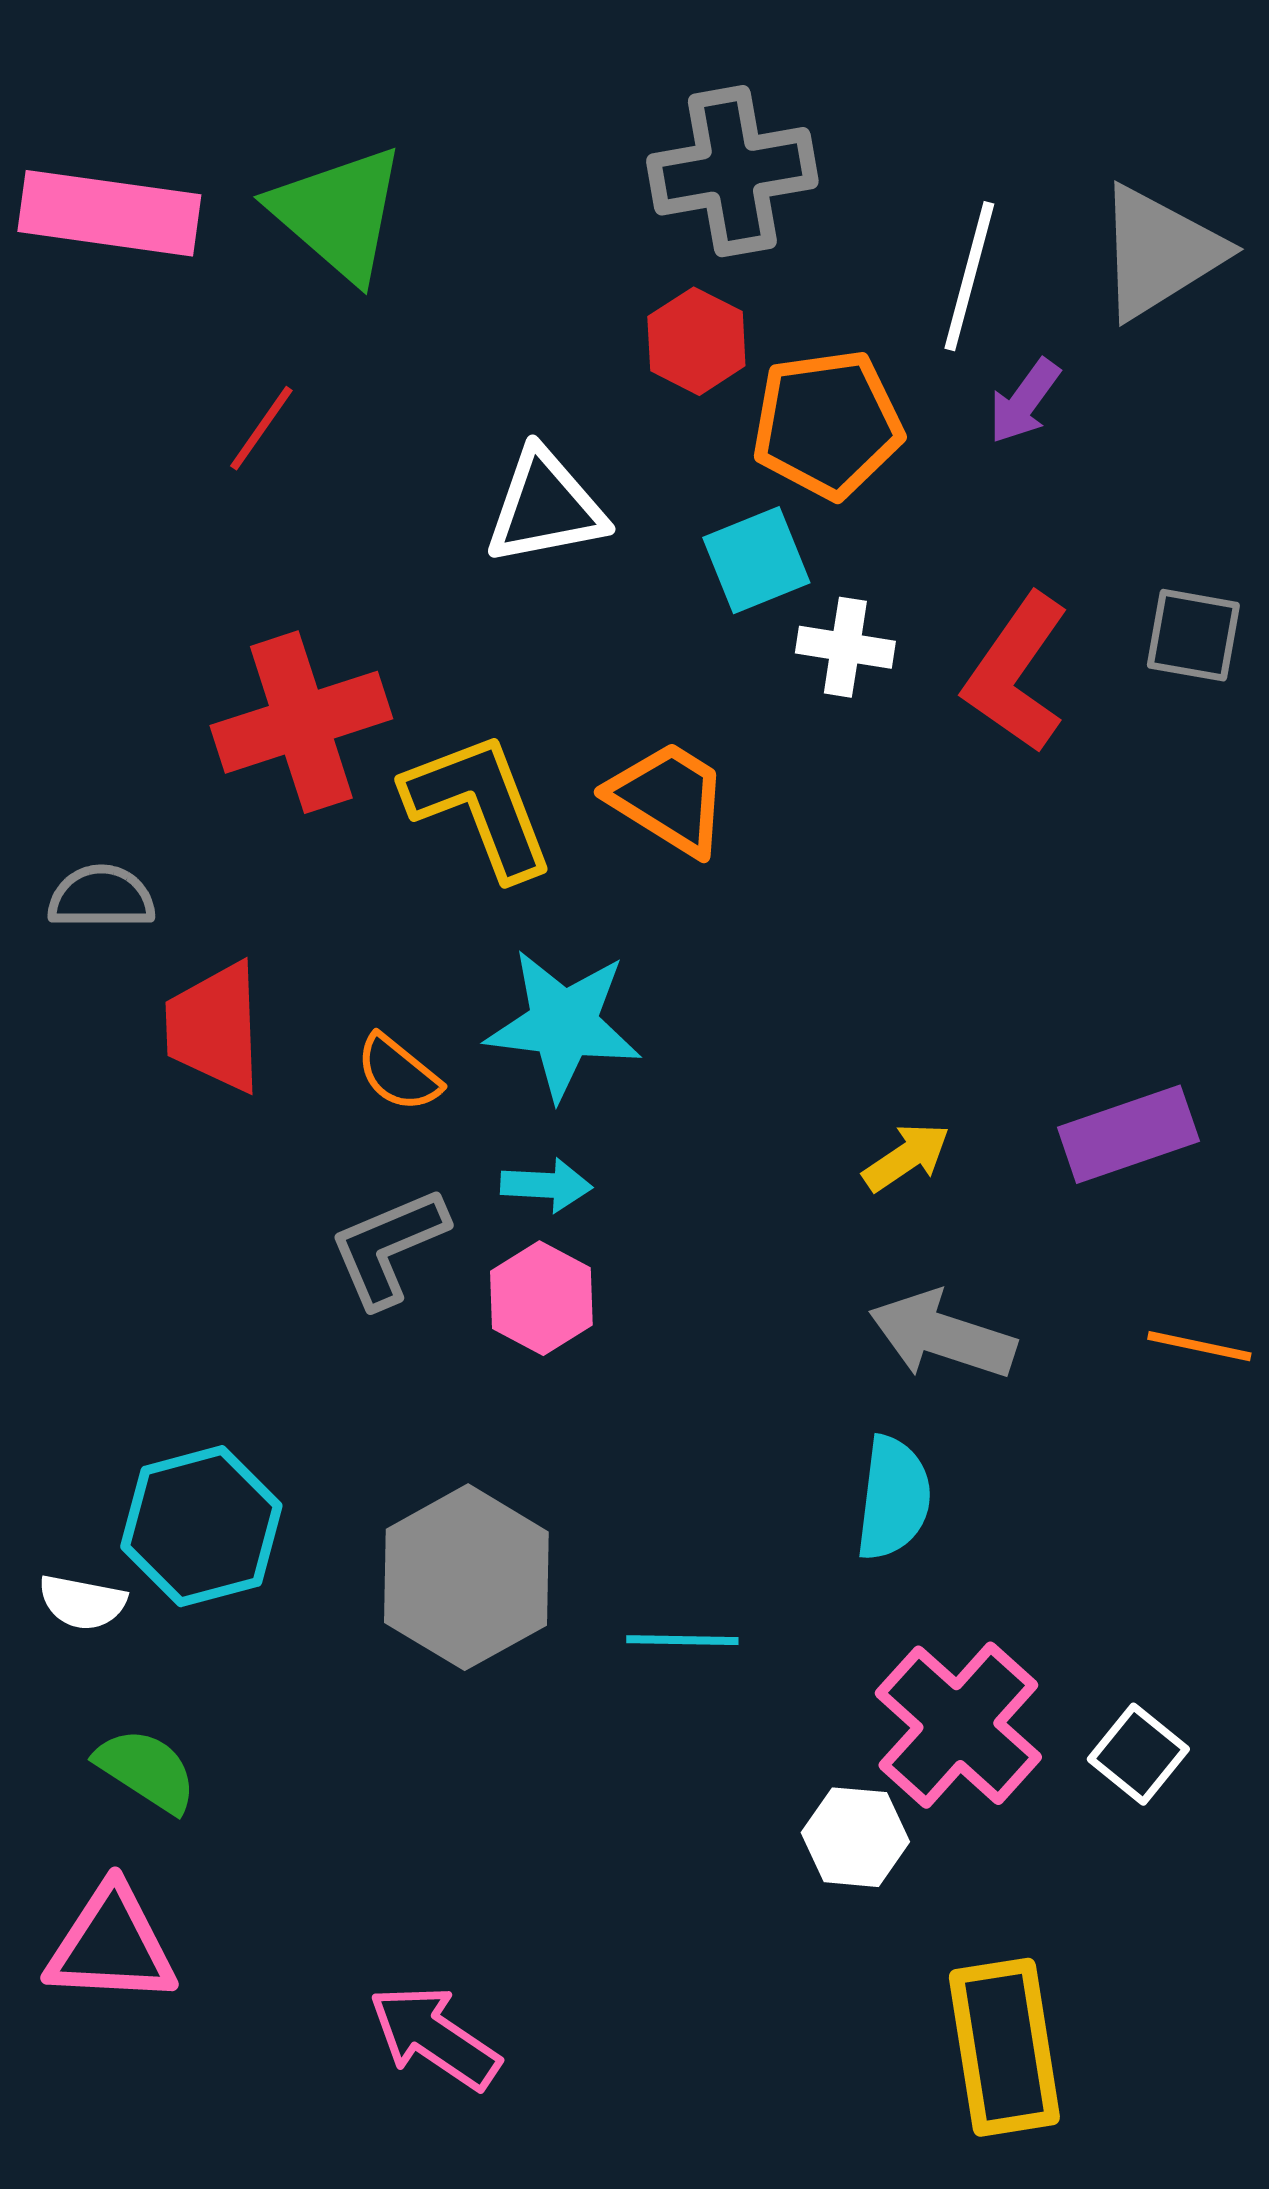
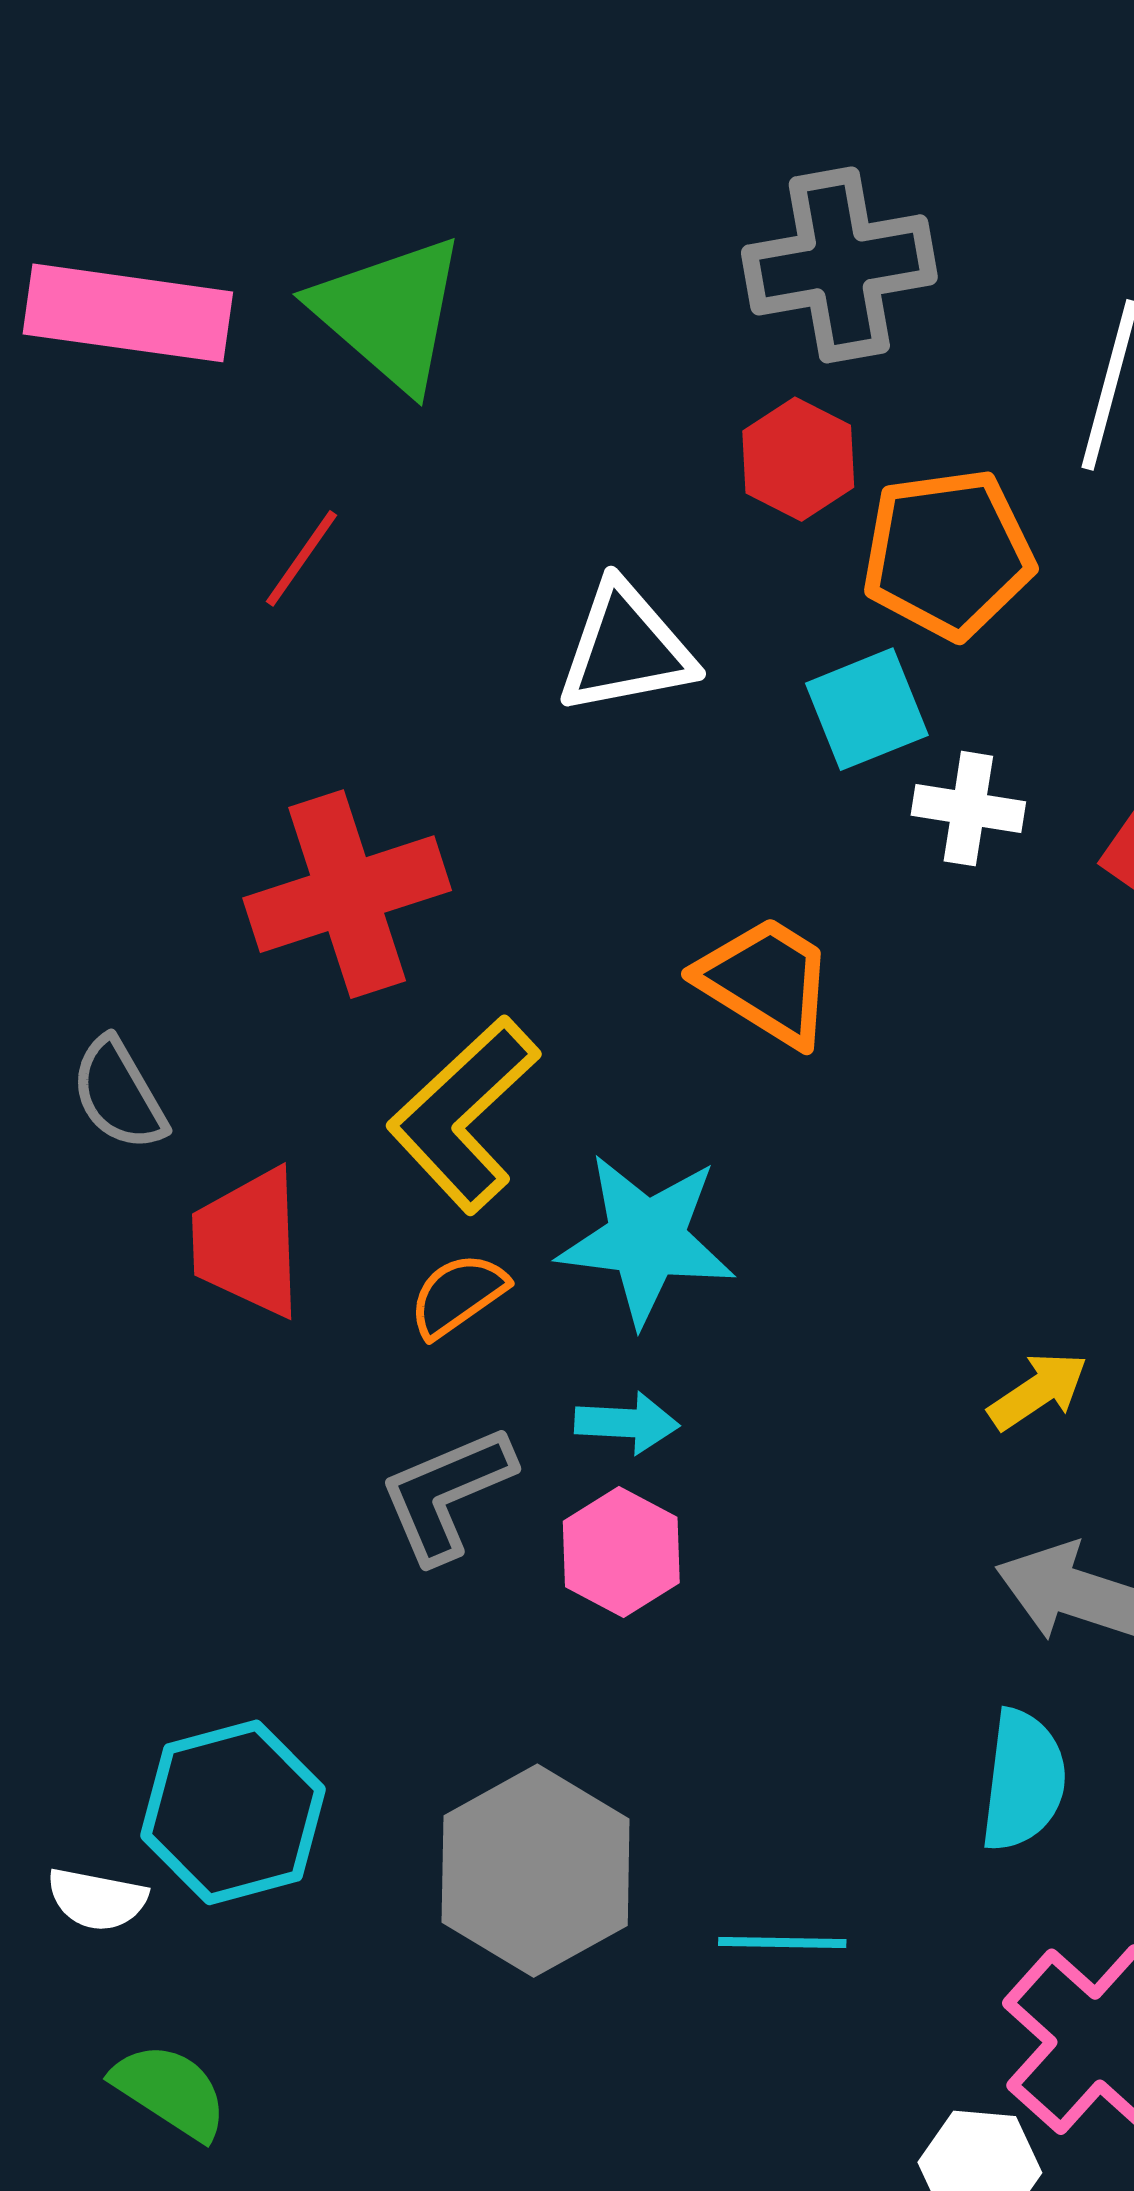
yellow L-shape: (479, 805) -> (464, 1115), moved, turned -112
gray semicircle: (101, 897) -> (119, 1094), turned -120
orange semicircle: (398, 1073) -> (458, 1295), turned 106

